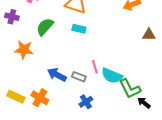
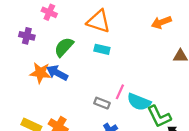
pink line: (95, 67) -> (120, 92), turned 40
blue arrow: (57, 75) -> (57, 73), moved

